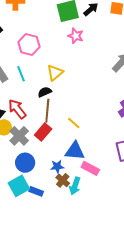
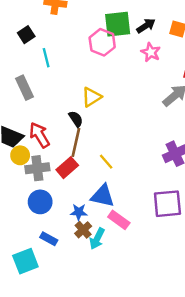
pink star: (76, 36) -> (151, 52), moved
pink hexagon: (29, 44) -> (102, 42), moved
cyan line: (21, 74) -> (46, 58), moved
black semicircle: (45, 92) -> (76, 119), turned 72
gray cross: (19, 136) -> (37, 168), turned 30
cyan square: (19, 186) -> (25, 261), moved

